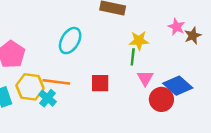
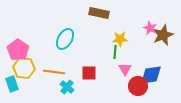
brown star: (193, 36) -> (163, 35), size x1.5
blue diamond: (178, 86) -> (151, 75), turned -50
yellow hexagon: (30, 87) -> (24, 68), moved
cyan cross: (48, 98) -> (67, 87), moved

